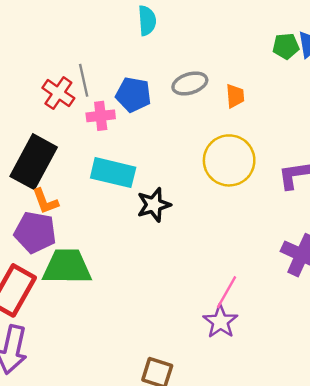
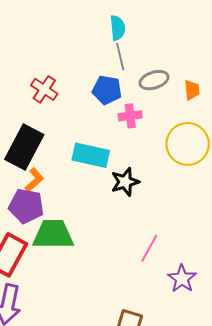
gray line: (84, 80) -> (120, 57), moved
pink cross: (101, 116) -> (130, 116), moved
orange L-shape: (45, 201) -> (34, 180), turned -110
pink line: (226, 292) -> (149, 248), moved

